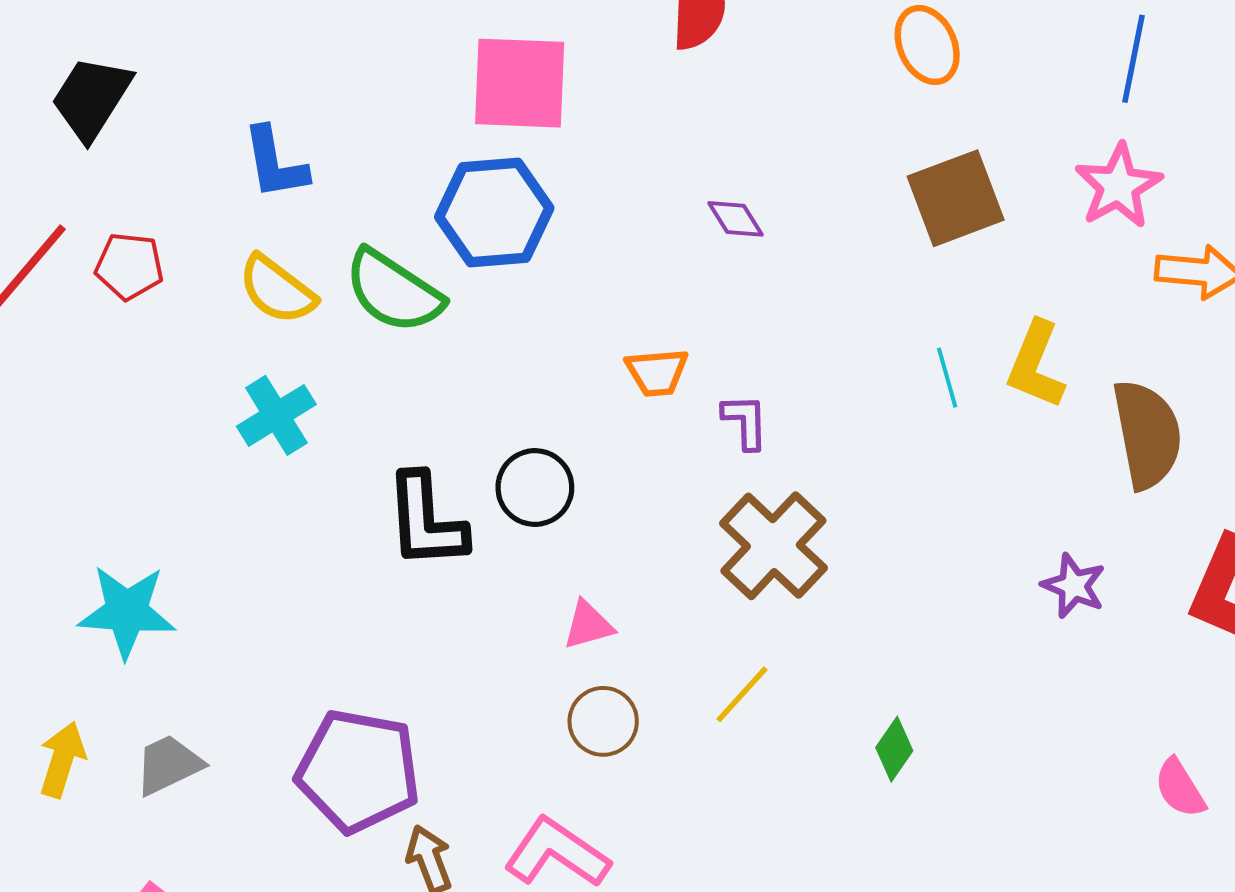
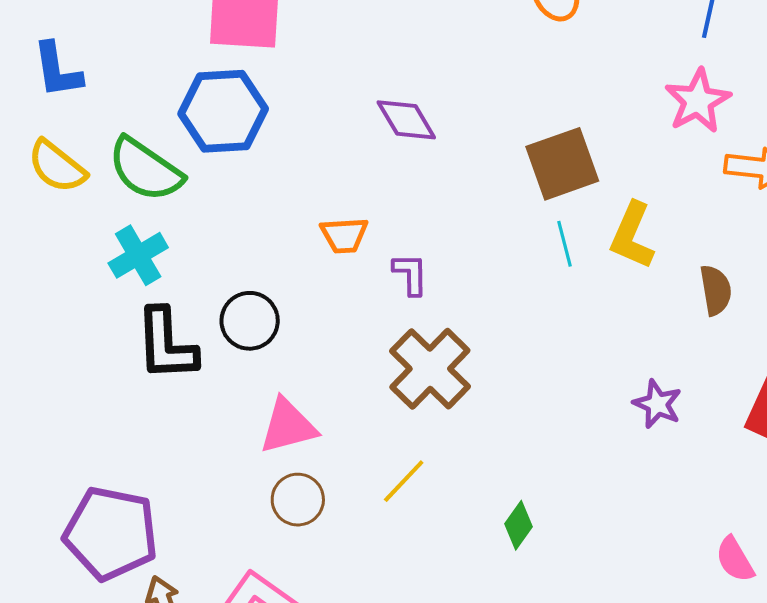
brown square: (956, 198) -> (562, 164), moved
purple diamond: (736, 219) -> (406, 120), size x1.4
cyan cross: (276, 415) -> (138, 255), moved
brown semicircle: (1147, 434) -> (716, 290), size x0.6
pink triangle: (588, 625) -> (288, 426), size x1.5

